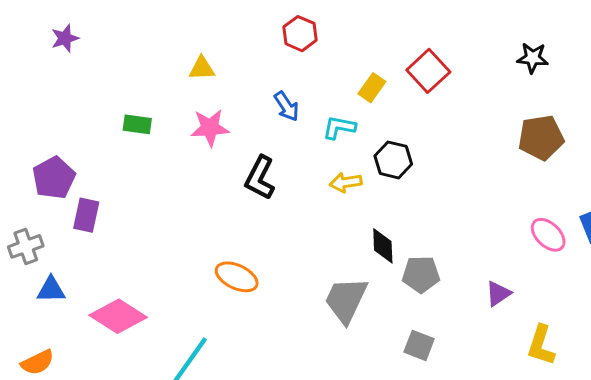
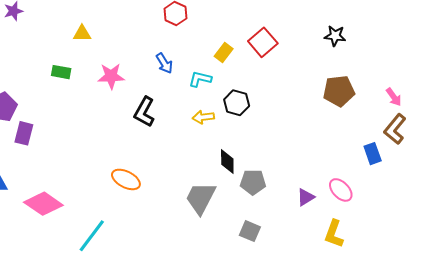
yellow triangle: (202, 68) -> (82, 34), moved
pink ellipse: (548, 235) -> (341, 190), moved

